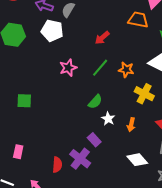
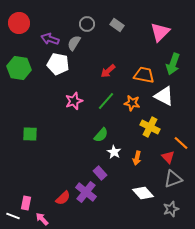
orange trapezoid: (138, 20) -> (144, 75), moved
pink rectangle: (18, 152) -> (26, 203), moved
red semicircle: (57, 165) -> (63, 198), turned 42

